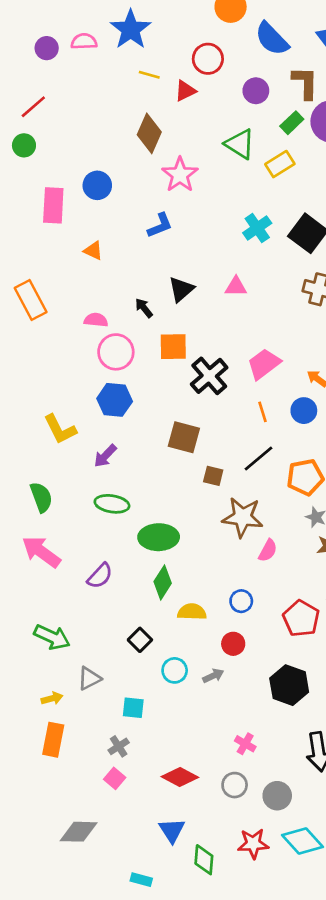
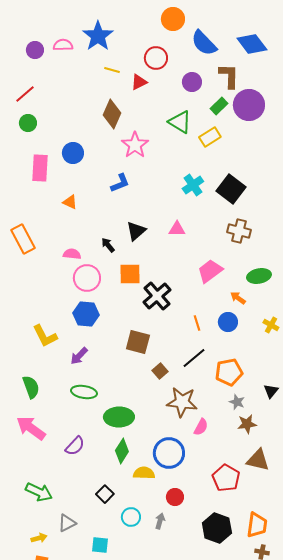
green circle: (24, 145) -> (28, 123), moved
pink trapezoid: (264, 364) -> (210, 271), moved
brown square: (213, 476) -> (160, 371), turned 35
blue circle: (241, 601) -> (169, 453), moved, size x1.8
gray arrow: (213, 676) -> (160, 521), turned -49

